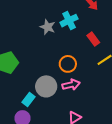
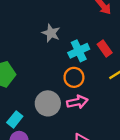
cyan cross: (69, 21) -> (79, 51), moved
cyan rectangle: (28, 99) -> (15, 119), moved

